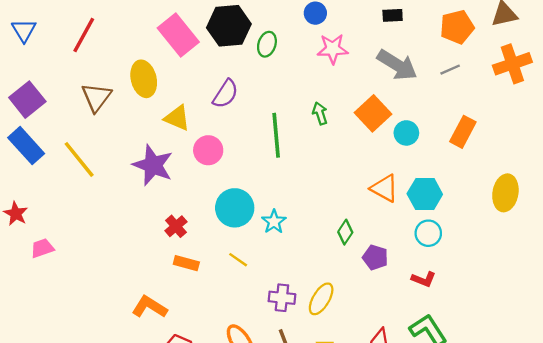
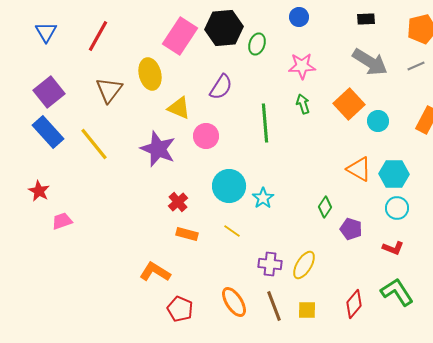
pink rectangle: (178, 35) -> (180, 36), turned 72
pink star: (333, 49) -> (302, 66), moved

